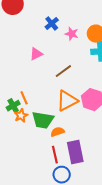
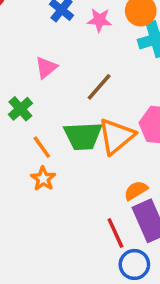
green cross: (13, 106) -> (20, 109), moved
green trapezoid: (43, 120) -> (83, 136), moved
orange semicircle: (57, 132) -> (136, 190), moved

